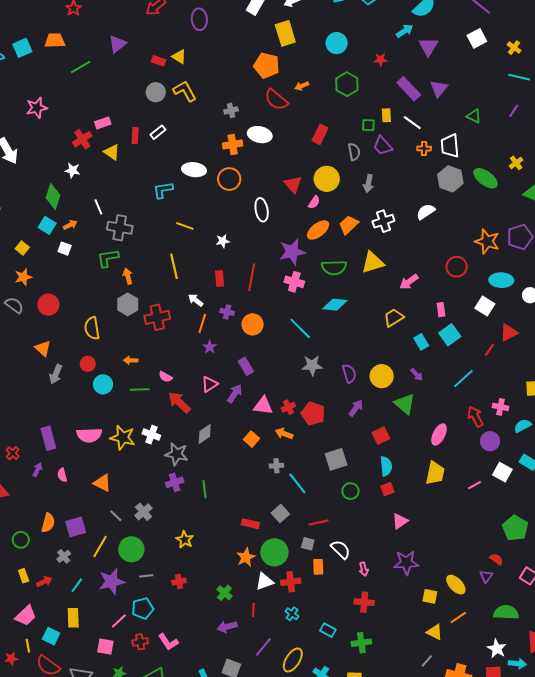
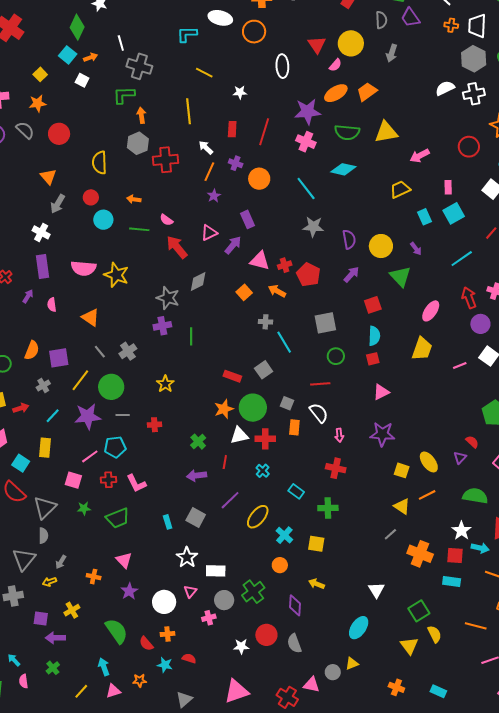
white cross: (383, 221) -> (474, 94), moved
white cross: (151, 435) -> (41, 232), moved
red line: (319, 523) -> (320, 384), moved

